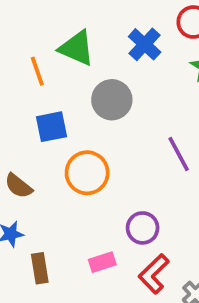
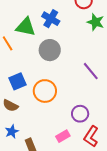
blue cross: (145, 44) -> (51, 19), moved
blue square: (51, 127) -> (17, 81), moved

